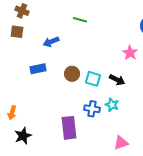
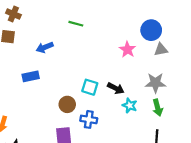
pink star: (130, 53) -> (128, 50), moved
brown circle: (72, 74) -> (67, 104), moved
cyan star: (112, 105) -> (130, 105), moved

